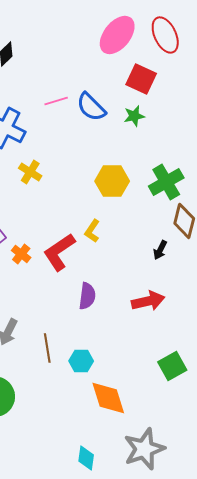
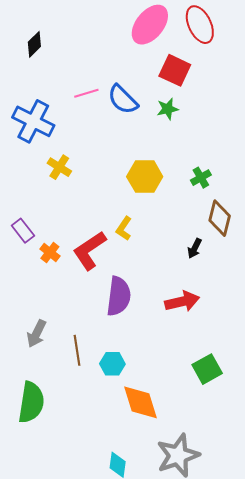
green cross: (166, 182) -> (201, 178), size x0.6
purple semicircle: (87, 296) -> (119, 296), size x1.4

